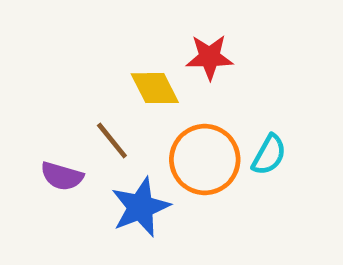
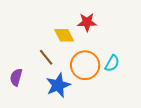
purple semicircle: (62, 176) -> (16, 77), moved, turned 90

